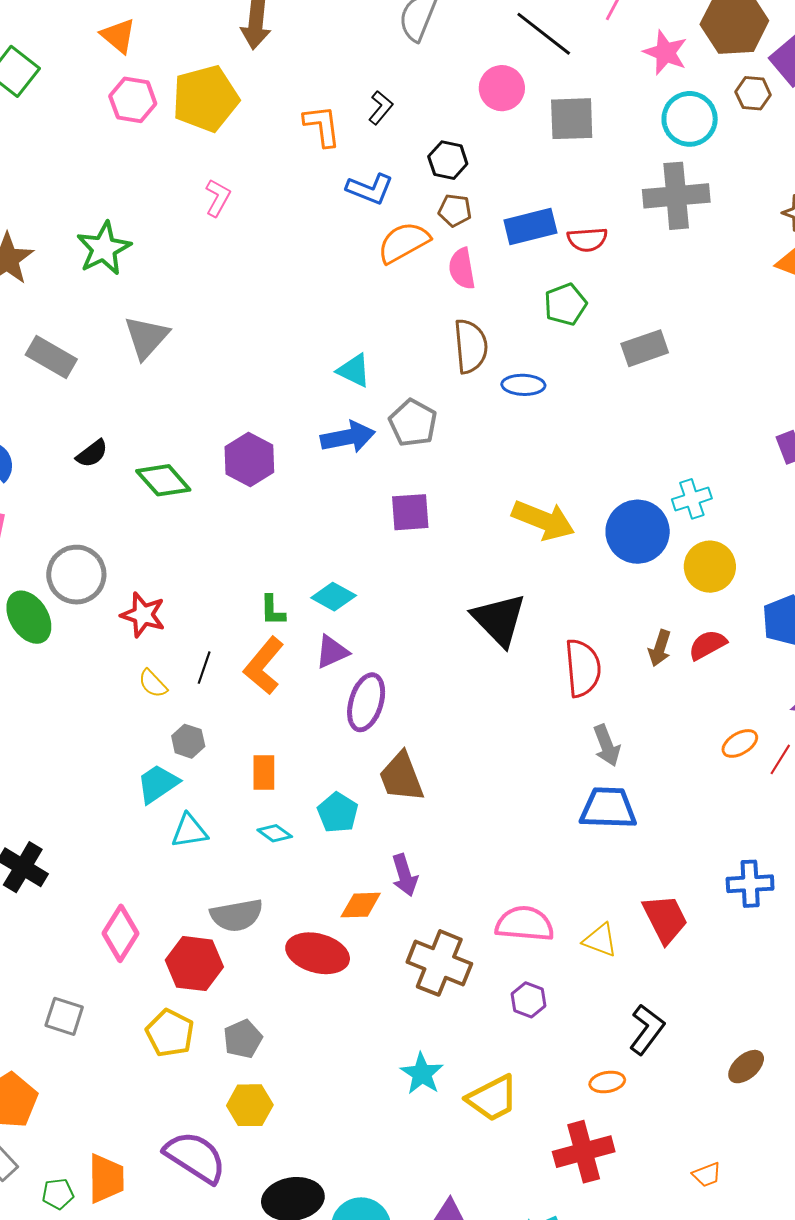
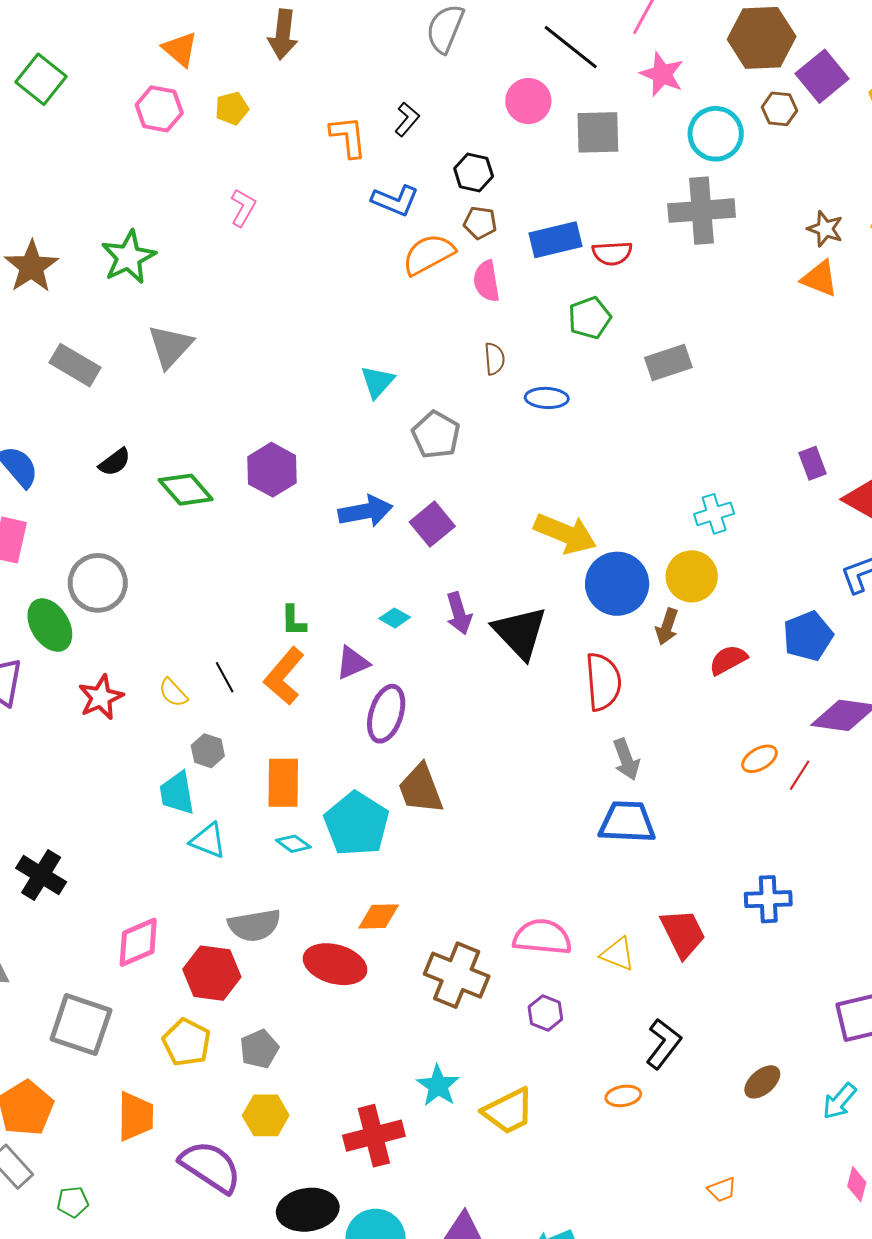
orange triangle: (118, 36) -> (180, 49), moved
pink star: (665, 53) -> (662, 74), moved
yellow pentagon: (205, 99) -> (232, 108), size x0.5
brown semicircle: (471, 346) -> (494, 359), size x0.6
cyan triangle: (354, 370) -> (377, 382), turned 45
blue arrow: (348, 437) -> (365, 511), moved
purple square: (410, 512) -> (432, 524), turned -36
blue circle: (638, 532) -> (617, 584), moved
yellow circle: (710, 567) -> (692, 576), moved
cyan diamond: (334, 597) -> (395, 618), moved, size x0.7
red star: (143, 615) -> (101, 697), moved, turned 30
brown arrow: (660, 648) -> (667, 627), moved
black line: (204, 668) -> (225, 677), turned -48
orange rectangle: (264, 772) -> (283, 783), size x1.4
cyan trapezoid: (158, 784) -> (177, 793), turned -66
cyan pentagon: (338, 813) -> (357, 824), size x1.6
cyan triangle: (189, 831) -> (208, 841), turned 30
purple arrow: (405, 875) -> (459, 613), moved
pink diamond: (121, 933) -> (138, 942), turned 34
gray square: (64, 1016) -> (81, 1025), size x1.6
red cross: (584, 1152) -> (374, 1136), moved
orange trapezoid: (106, 1178) -> (135, 1116), moved

